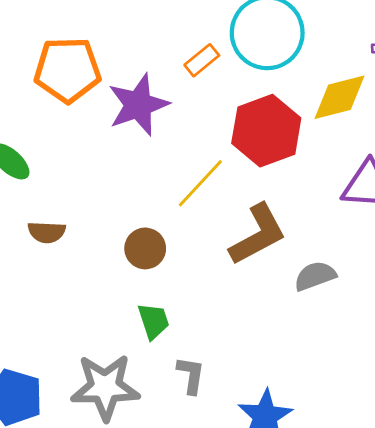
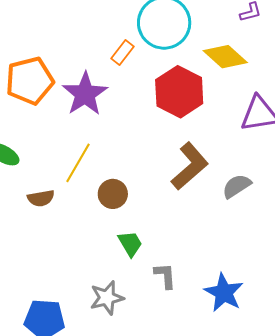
yellow diamond: (340, 97) -> (225, 57), turned 69
yellow line: (200, 183) -> (78, 163), moved
gray star: (105, 387) -> (107, 298), size x0.7

